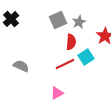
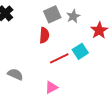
red semicircle: (71, 42) -> (44, 35), moved
gray semicircle: (21, 66) -> (15, 74), moved

